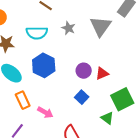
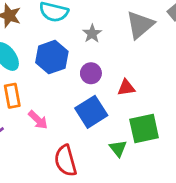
gray star: (68, 28) -> (92, 34), moved
purple circle: (84, 71) -> (91, 73), moved
blue square: (82, 97) -> (91, 112), size x1.6

